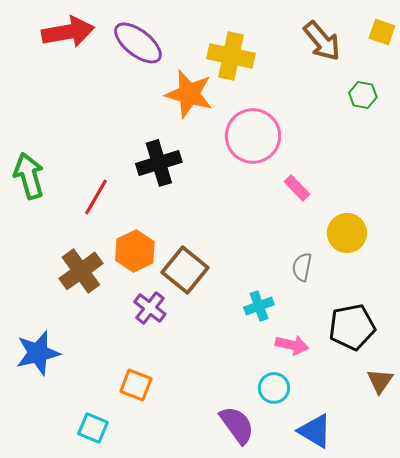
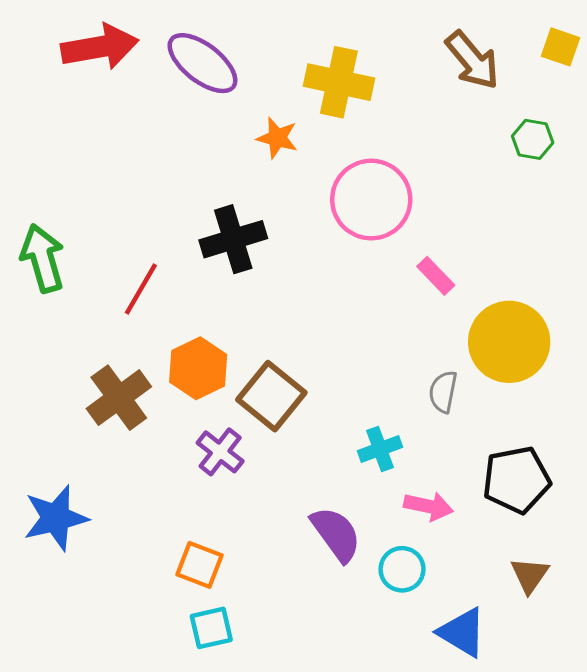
orange star: (189, 94) -> (277, 138), size x0.6
yellow circle: (347, 233) -> (509, 342), size x1.4
brown triangle: (380, 381) -> (530, 575), moved
purple semicircle: (237, 425) -> (336, 534), moved
cyan square: (93, 428) -> (211, 628), moved, turned -36

